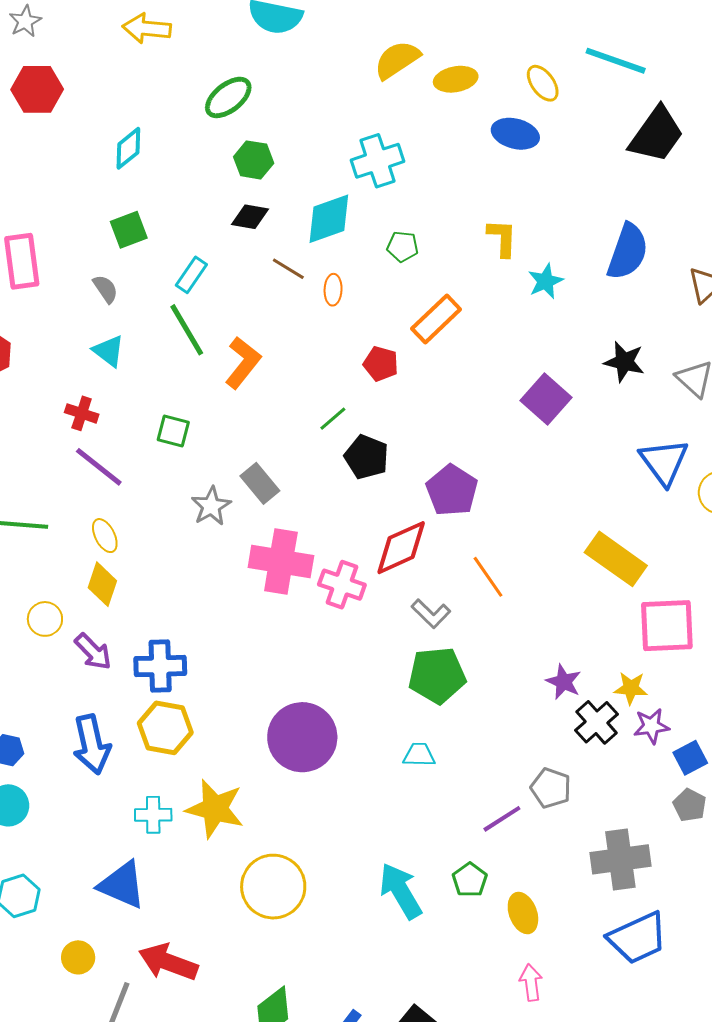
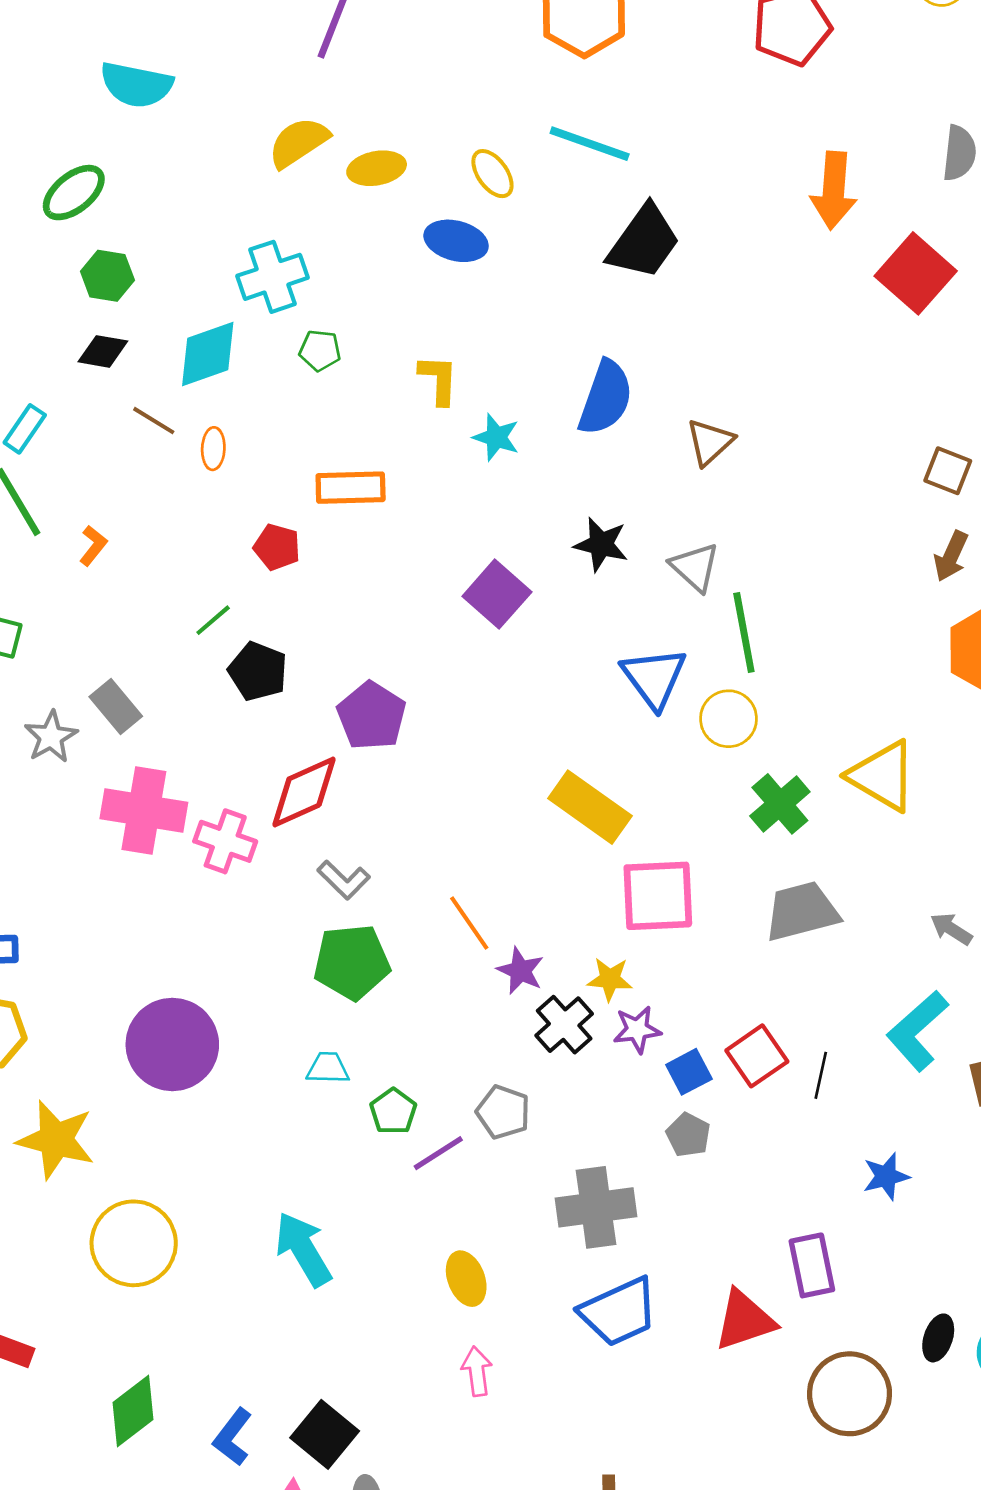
green pentagon: (403, 246) -> (320, 350), moved
cyan star: (545, 281) -> (496, 437), turned -30
orange rectangle: (436, 319) -> (351, 488), turned 42
orange L-shape: (243, 363) -> (93, 546), size x0.6
orange line: (488, 577) -> (469, 923), moved
green pentagon: (470, 880) -> (393, 1111), moved

